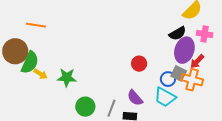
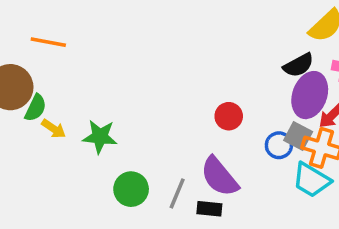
green semicircle: (30, 62) -> (36, 108), size x0.7
cyan trapezoid: (165, 97) -> (311, 180), moved
purple semicircle: (135, 98) -> (219, 177), size x1.4

